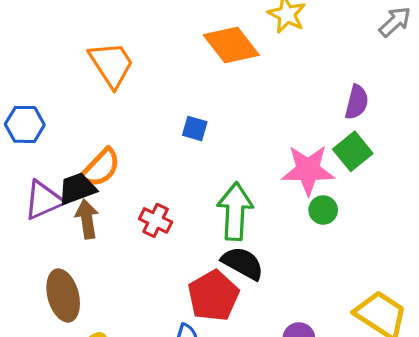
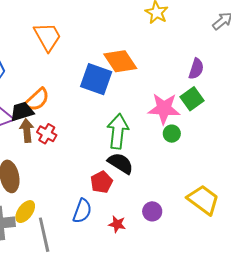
orange diamond: (231, 45) -> (120, 61), moved
blue square: (195, 129) -> (96, 79), size x2.0
red cross: (156, 220) -> (47, 134), moved
red pentagon: (213, 296) -> (101, 182), size x0.7

